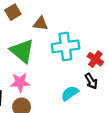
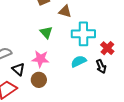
green triangle: (22, 51) -> (46, 32), size x0.6
cyan semicircle: (70, 93) -> (79, 61), moved

